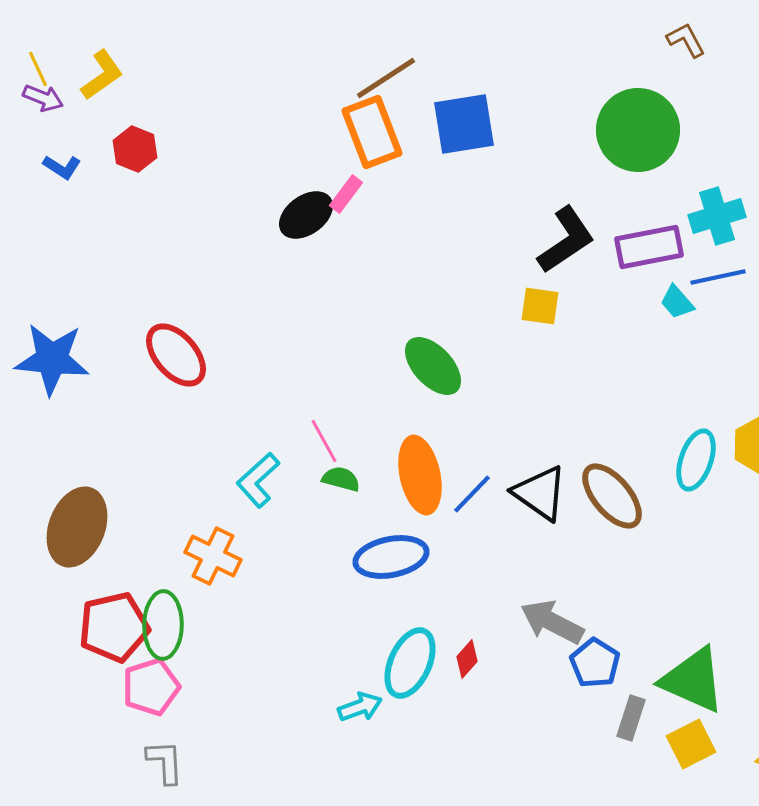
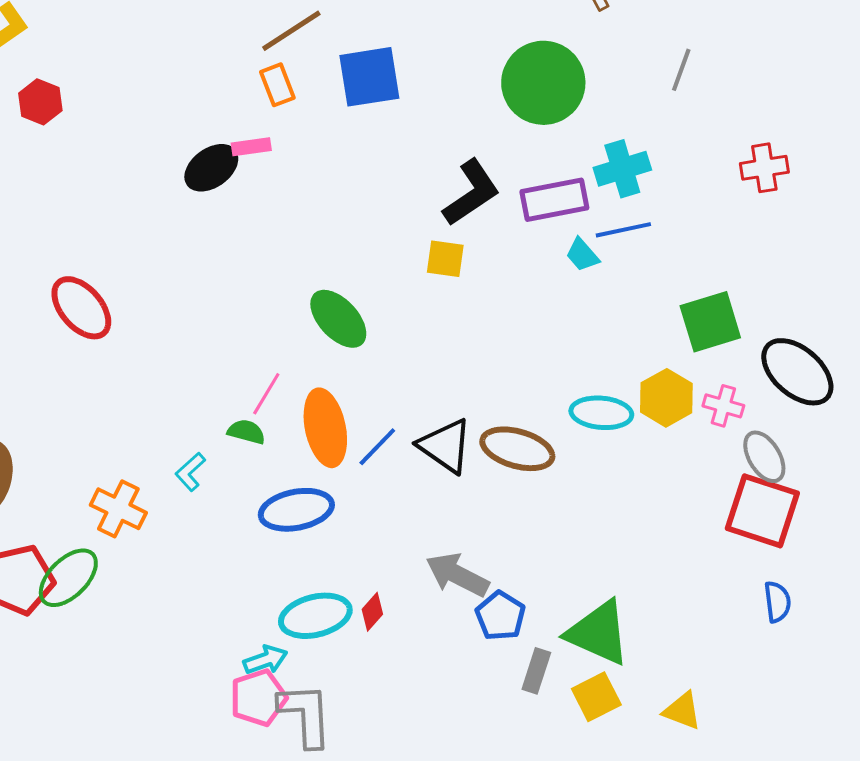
orange rectangle: (372, 132) -> (277, 85), size x0.6
pink rectangle: (346, 194) -> (251, 147), turned 45
pink line: (324, 441) -> (266, 394), moved, turned 60
cyan ellipse: (696, 460) -> (601, 413), turned 76
cyan L-shape: (258, 480) -> (190, 472), moved, size x0.7
brown ellipse: (612, 496) -> (517, 449), turned -34
green ellipse: (163, 625) -> (68, 578), turned 44
cyan ellipse: (410, 663) -> (315, 616), turned 52
pink pentagon: (151, 687) -> (258, 698), moved
gray L-shape: (165, 762) -> (305, 715), moved, size x1.5

